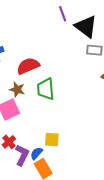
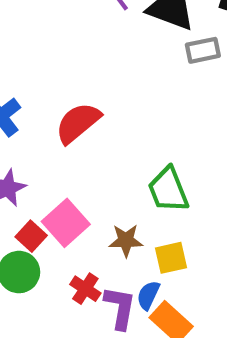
green trapezoid: (46, 89) -> (168, 190), moved
brown star: (17, 90) -> (126, 240), moved

